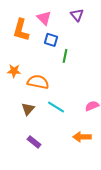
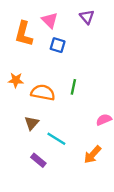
green line: (65, 56) -> (73, 87), moved
cyan line: (56, 107) -> (56, 139), moved
orange arrow: (82, 137) -> (93, 155), turned -48

